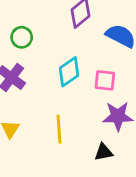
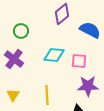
cyan diamond: (69, 72) -> (54, 55), turned 40

